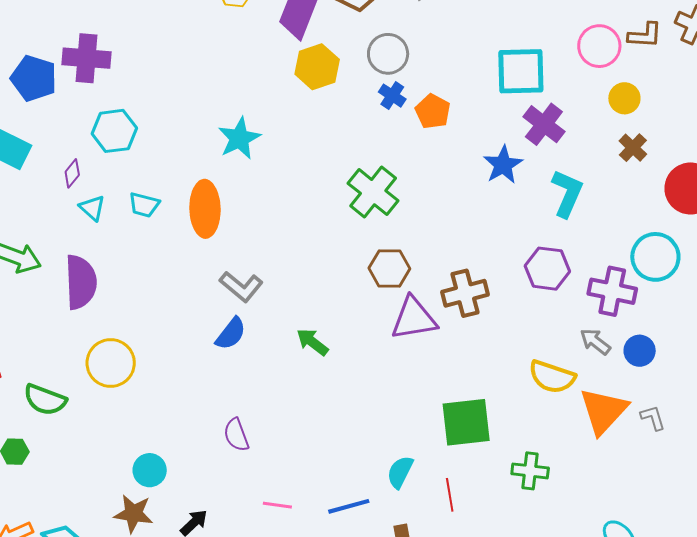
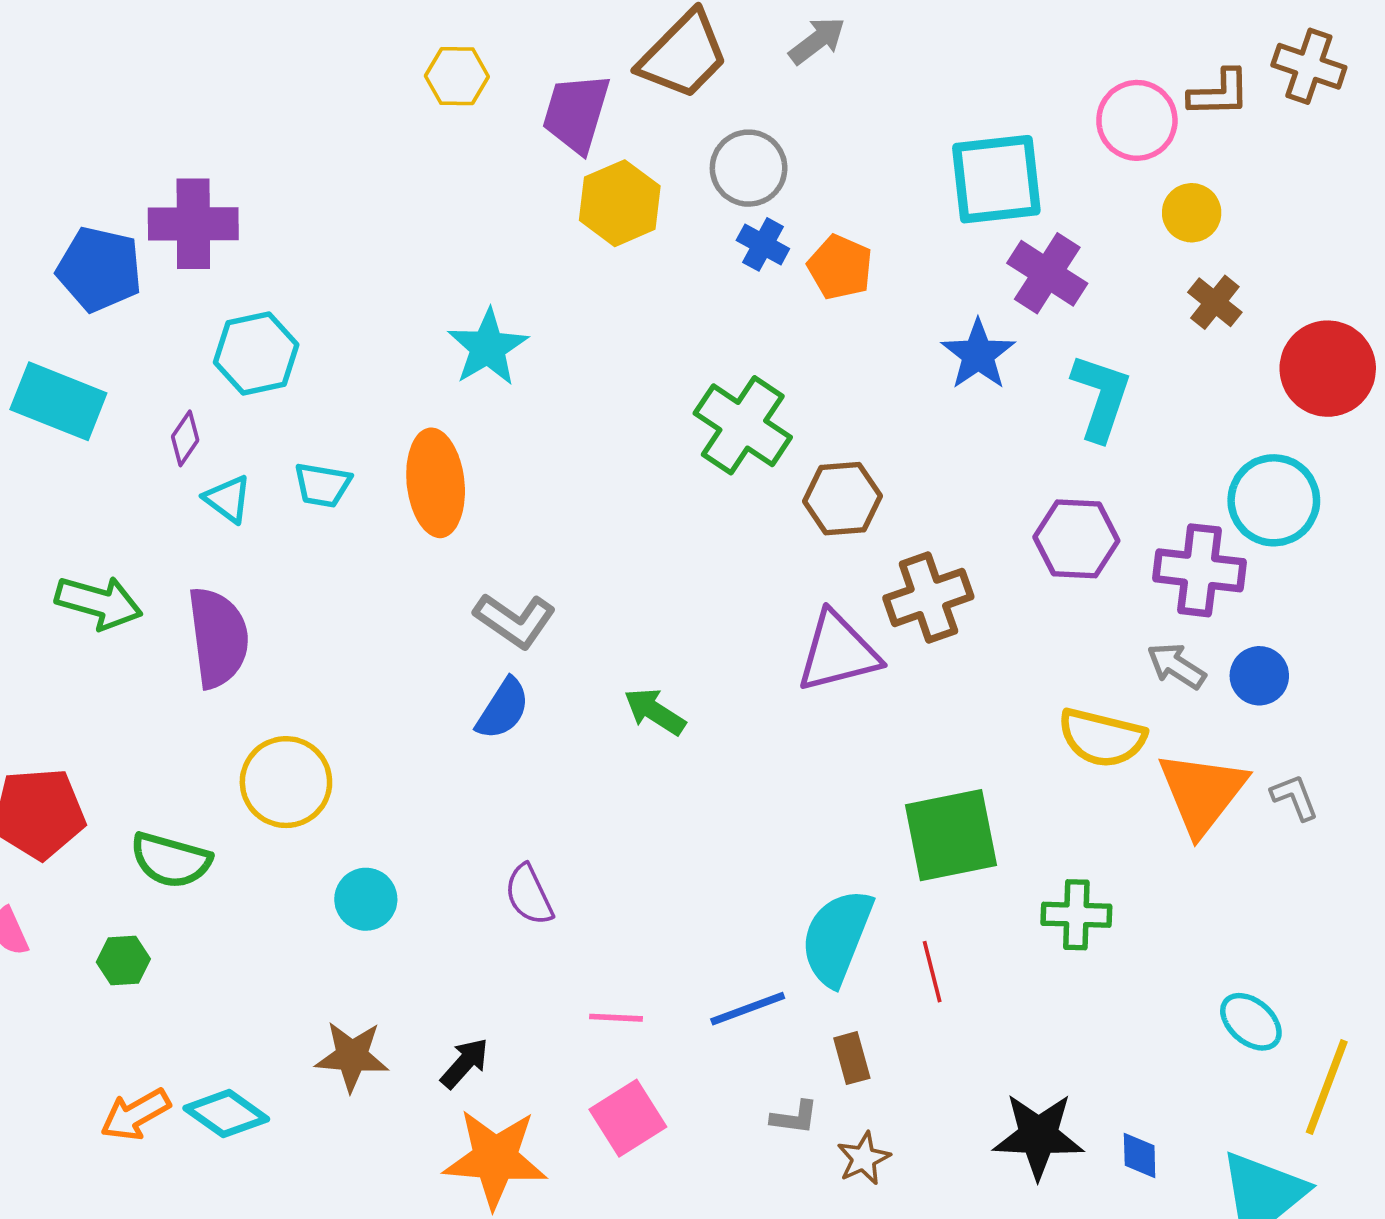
brown hexagon: (389, 268) -> (842, 499), moved
cyan circle: (150, 470) -> (366, 899), moved
cyan semicircle: (400, 472) -> (837, 937), size x1.6

